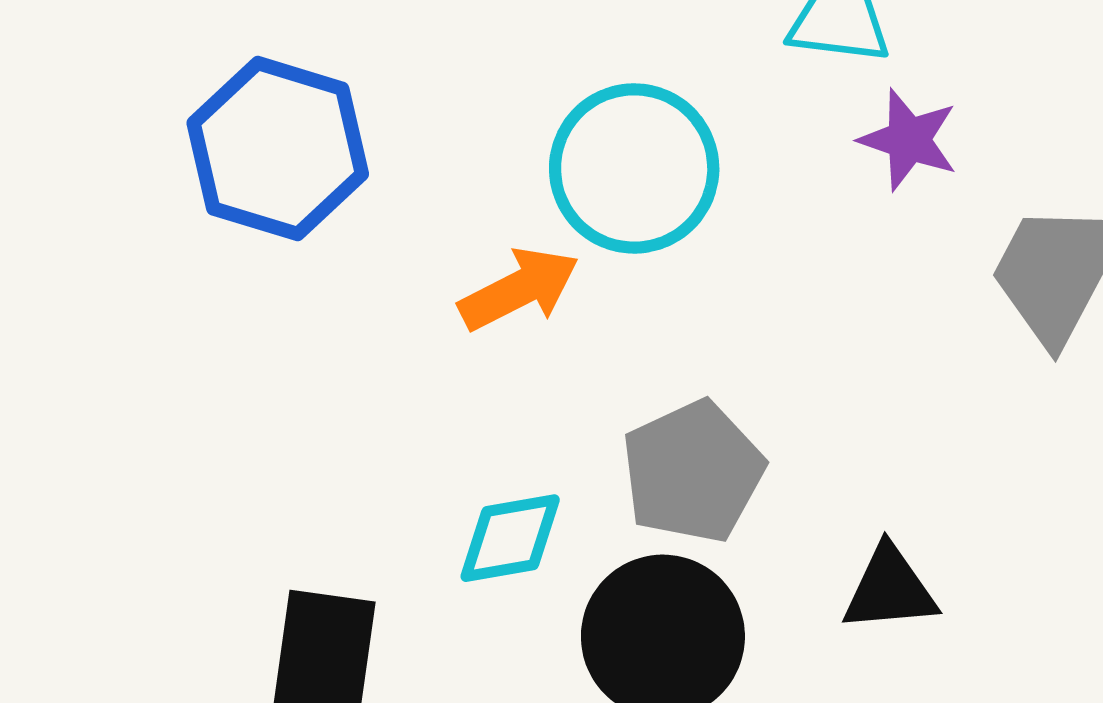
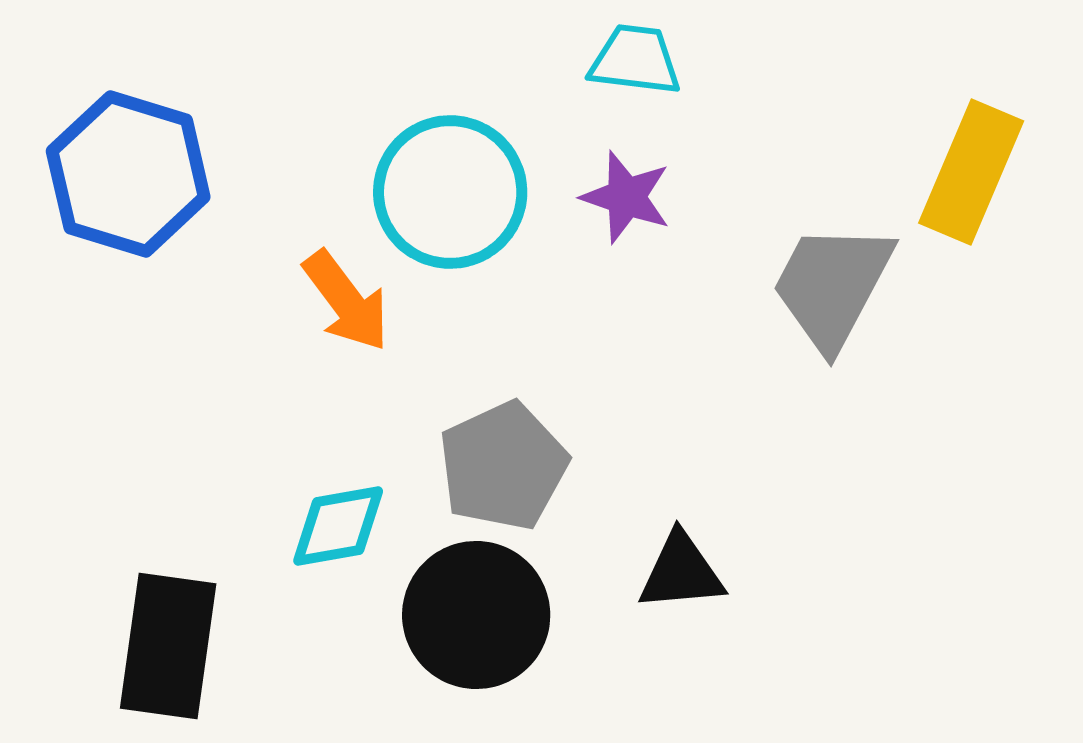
purple star: (909, 140) -> (626, 197), moved
orange arrow: (519, 289) -> (346, 301), turned 80

